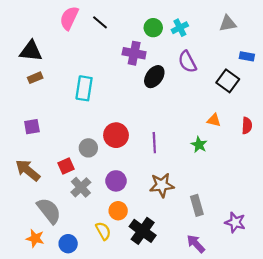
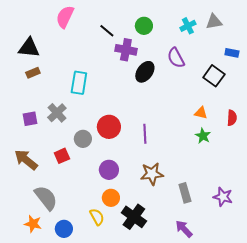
black line: (100, 22) -> (107, 31), moved
cyan cross: (180, 28) -> (188, 26), moved
green star: (199, 145) -> (203, 136), moved
gray cross: (81, 187) -> (57, 113), moved
purple star: (235, 222) -> (223, 197), moved

